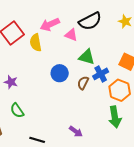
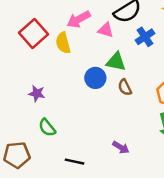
green triangle: (87, 57) -> (116, 62), moved
blue cross: (101, 74) -> (145, 37), moved
brown semicircle: (83, 83) -> (125, 87), turned -48

